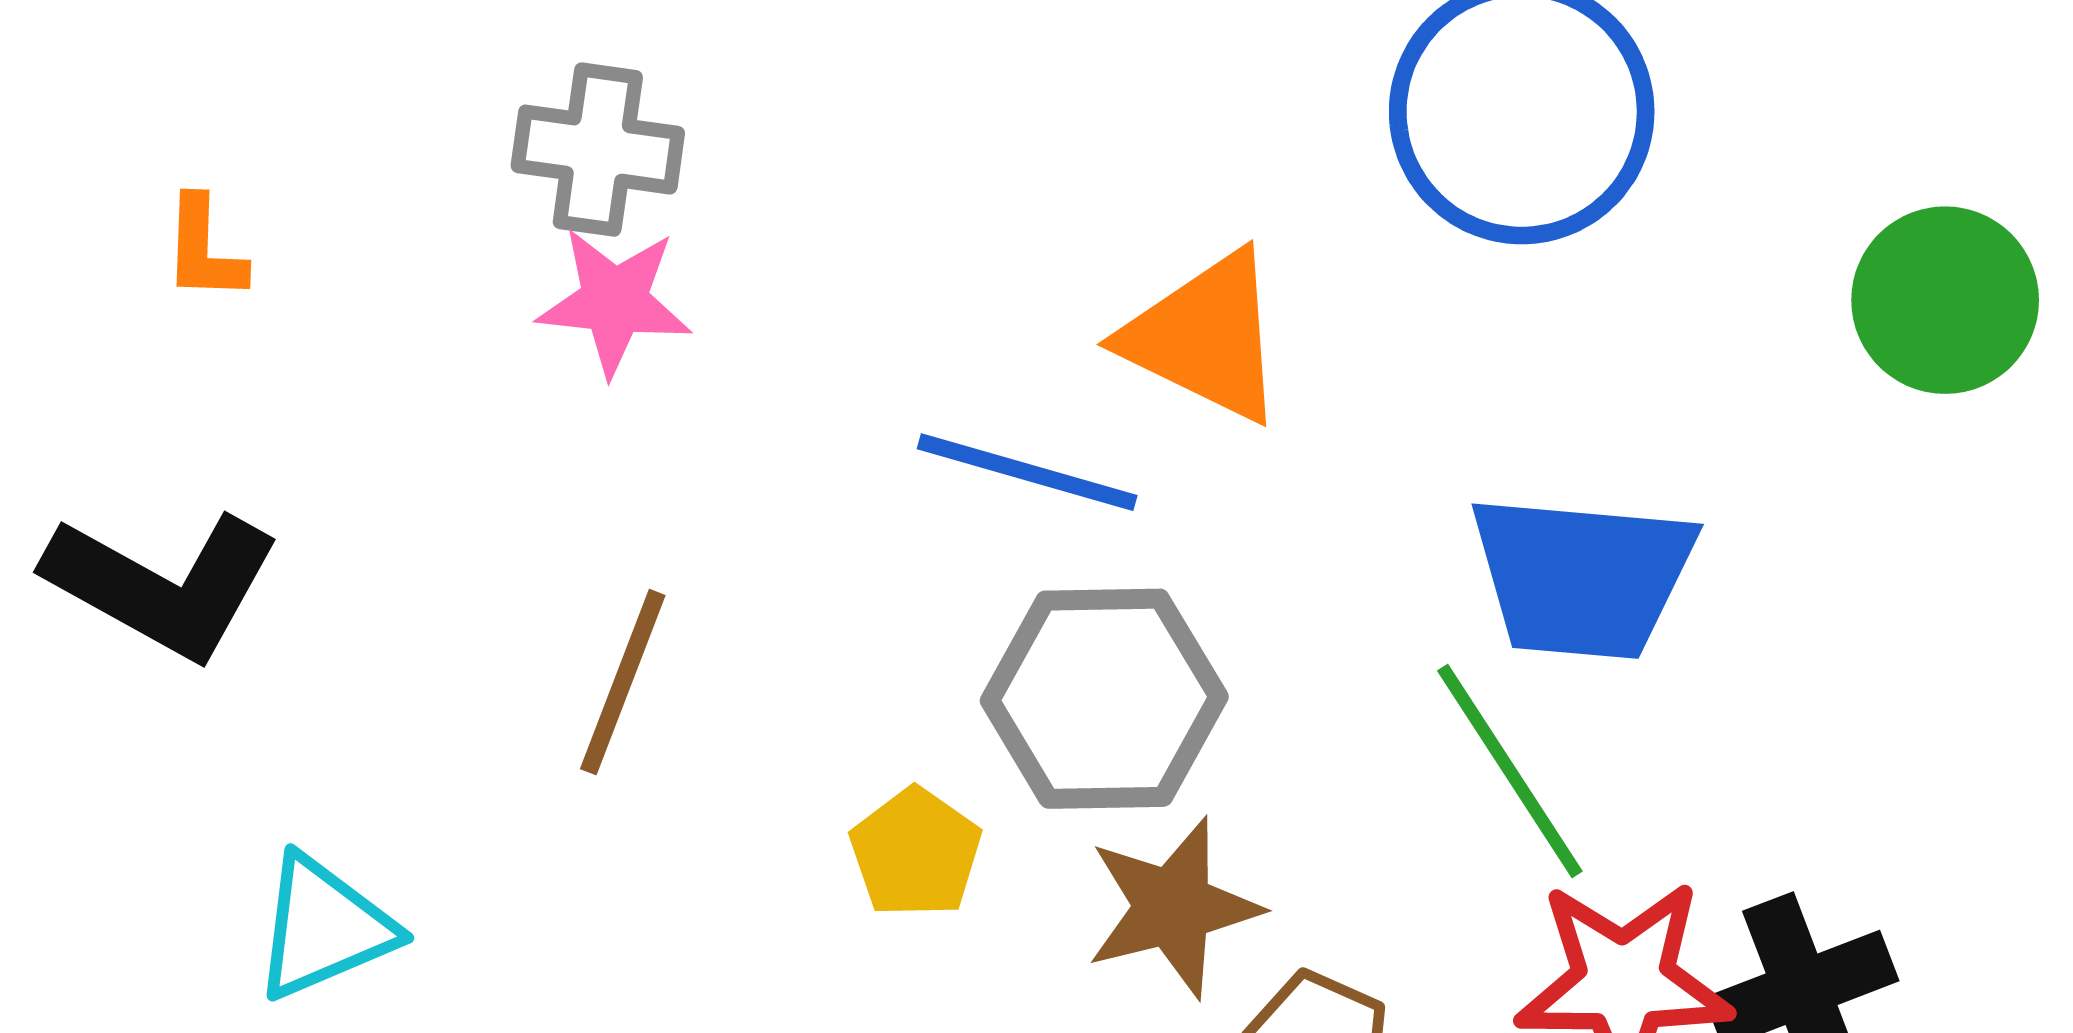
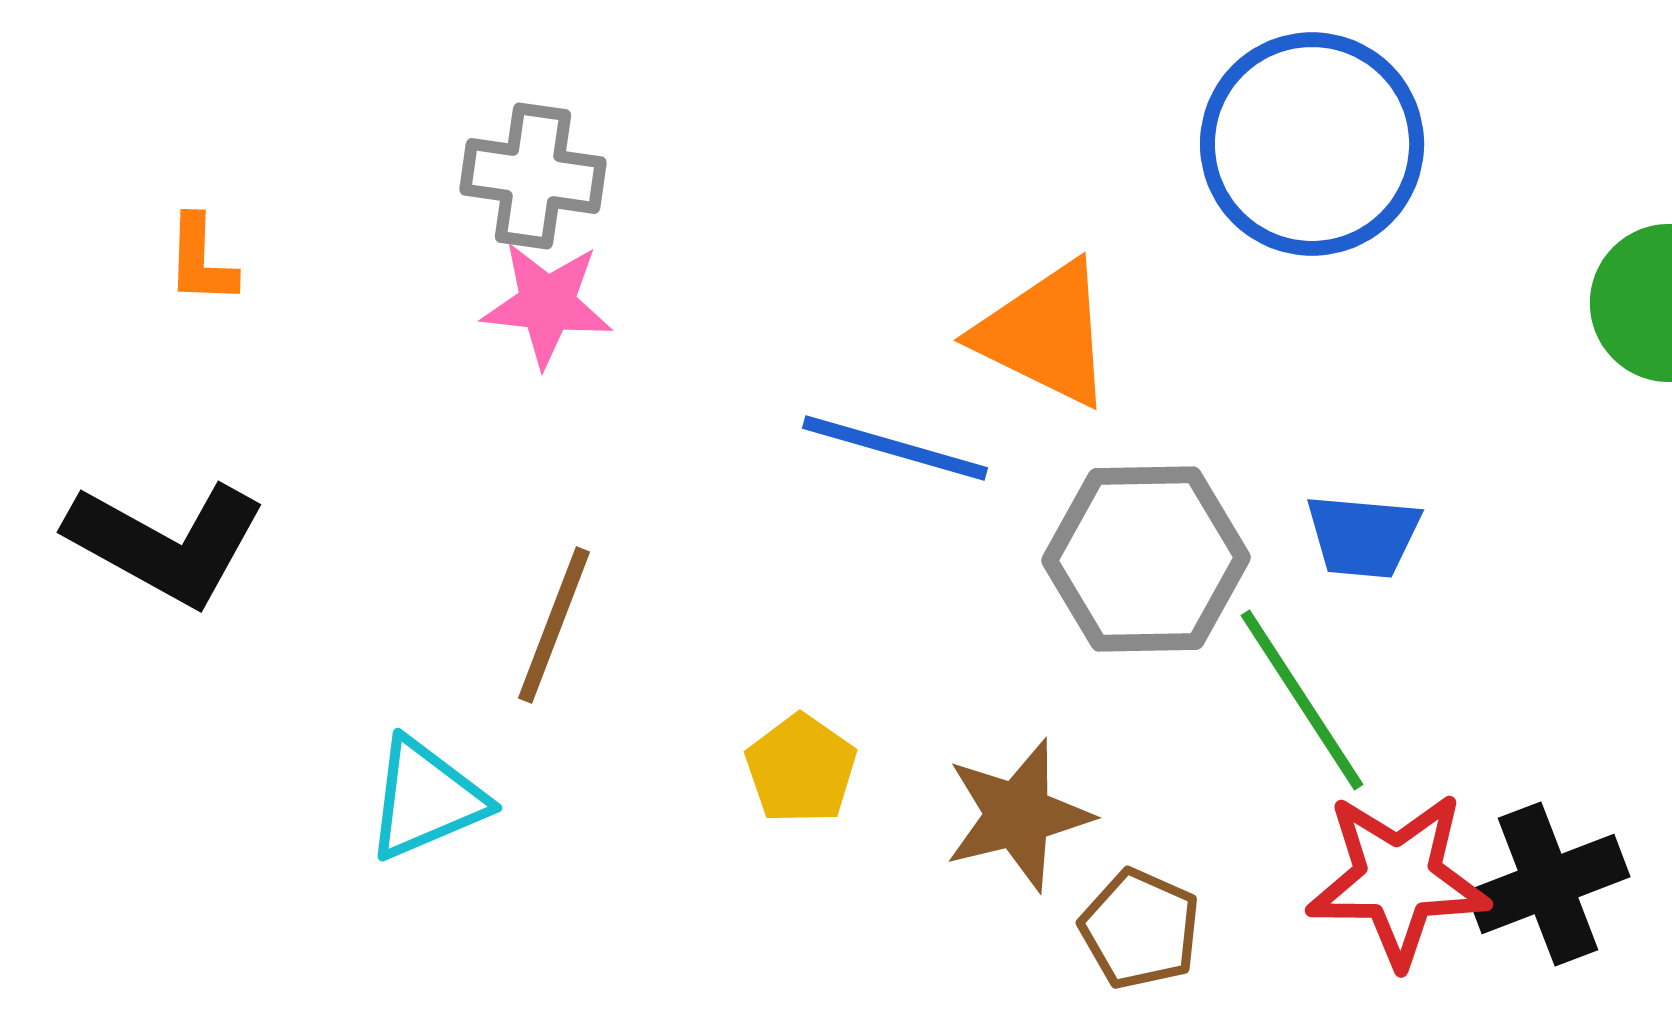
blue trapezoid: (1582, 576) -> (1363, 536), size x0.6
gray hexagon: (1104, 699) -> (1146, 559), moved
cyan triangle: (324, 928) -> (426, 799), moved

